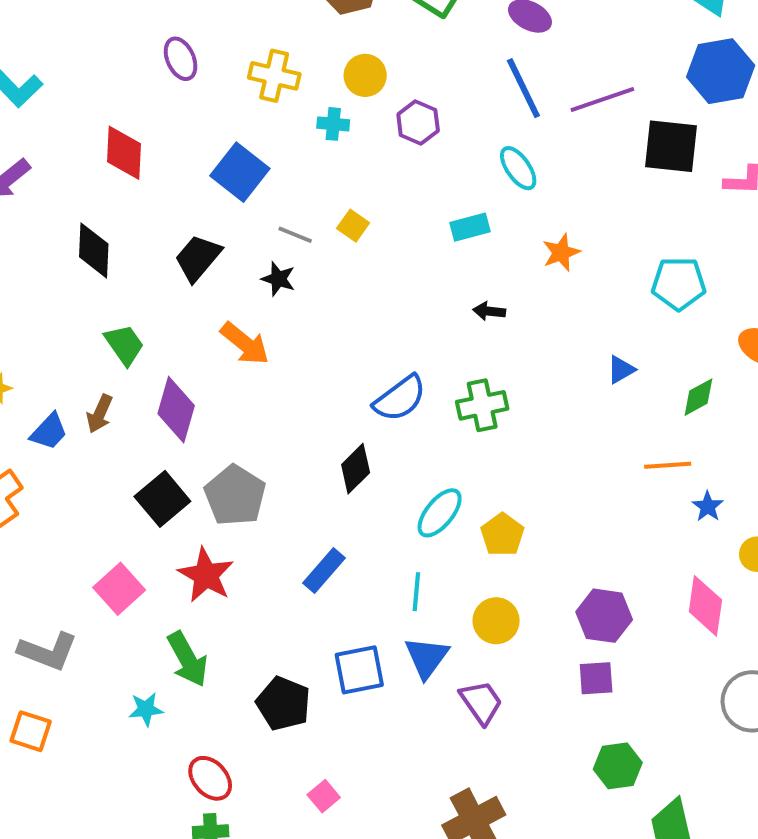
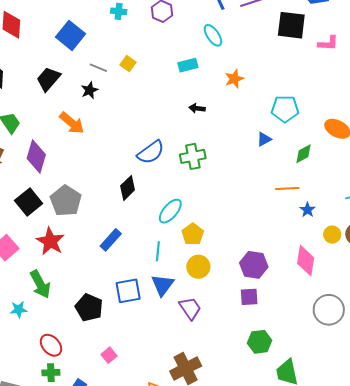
black star: (278, 279) -> (89, 90), turned 30
cyan pentagon: (679, 283) -> (285, 109), moved
yellow pentagon: (502, 535) -> (193, 234), moved

